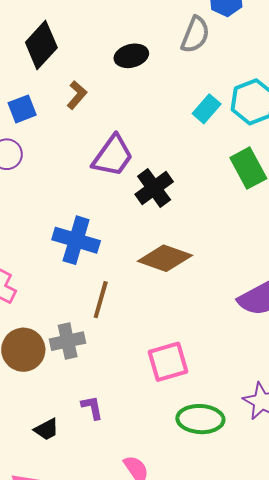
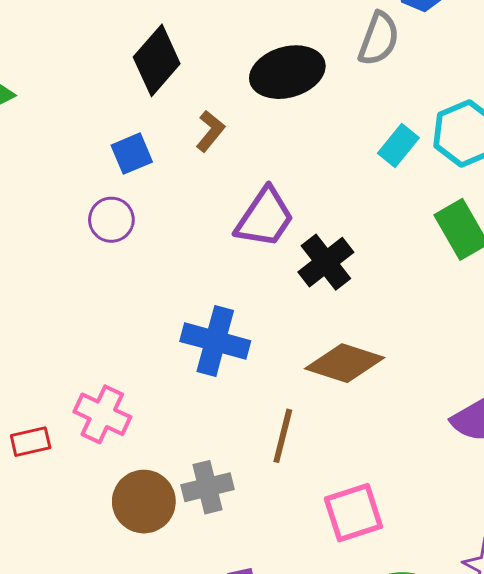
black ellipse: (131, 56) -> (287, 72), size x1.5
brown line: (101, 300) -> (283, 436), moved

